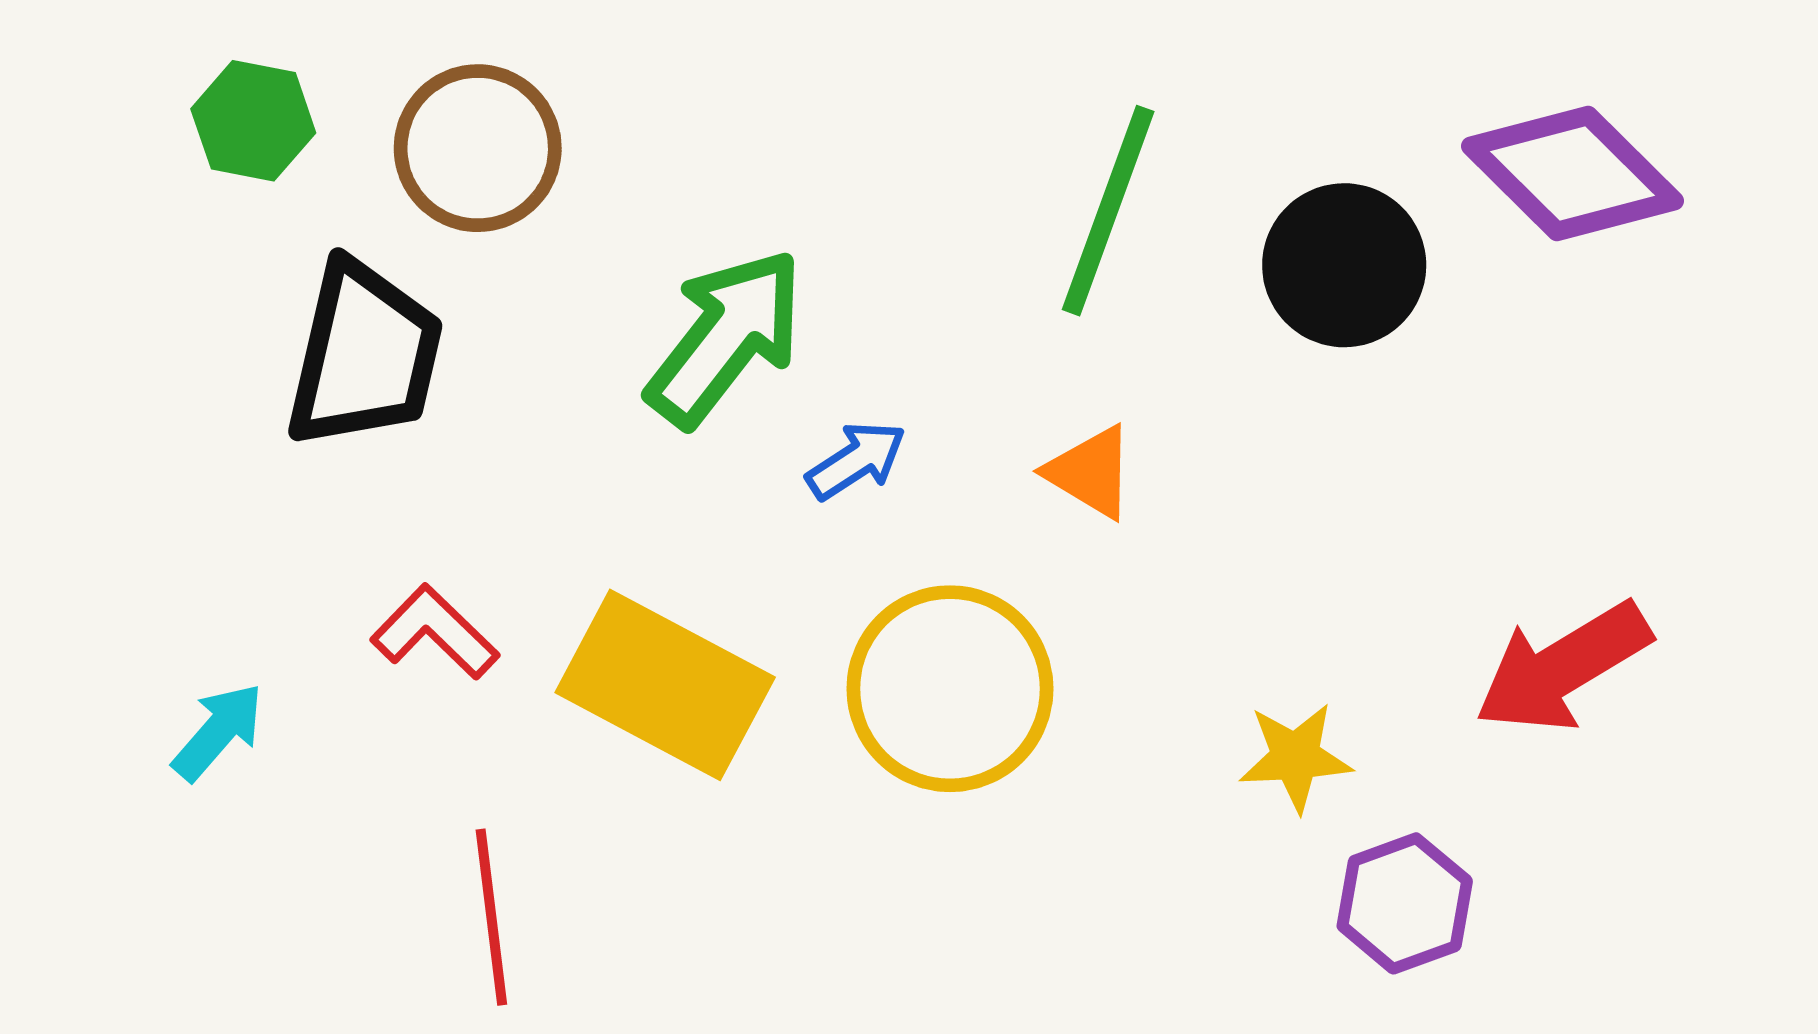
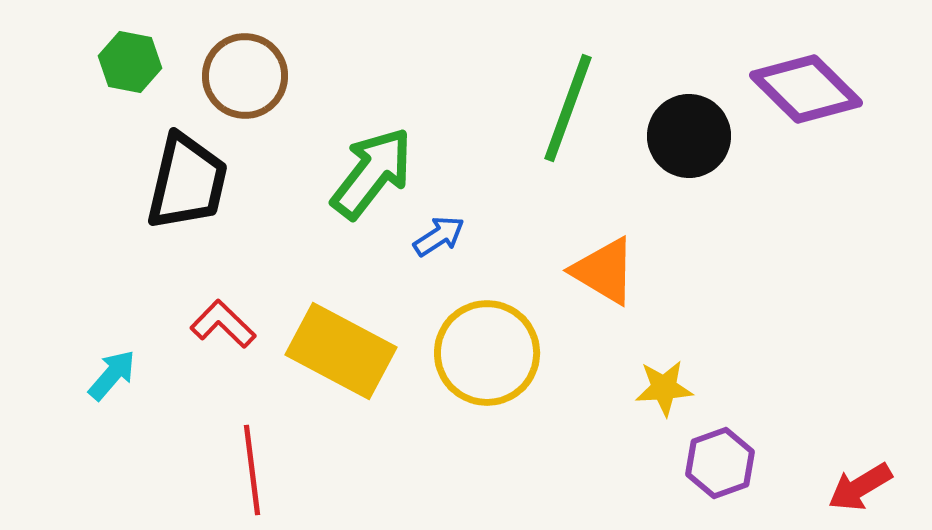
orange triangle: (1090, 472) -> (604, 271), moved, size x1.4
red arrow: (1563, 667) -> (860, 487), moved, size x0.7

